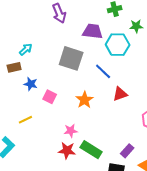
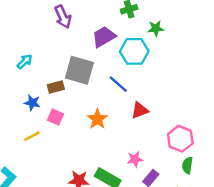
purple trapezoid: (93, 31) -> (104, 37), turned -35
brown rectangle: (14, 67) -> (56, 87), moved
yellow line: (25, 120) -> (32, 136), moved
pink star: (71, 131) -> (135, 159), moved

